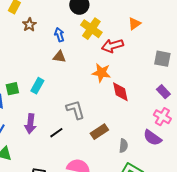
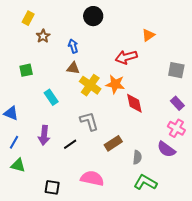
yellow cross: (91, 29) -> (90, 85), moved
cyan rectangle: (37, 86) -> (51, 97), turned -63
green square: (12, 89) -> (26, 70), moved

